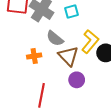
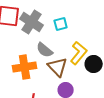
orange cross: (34, 56) -> (25, 67), size x1.6

